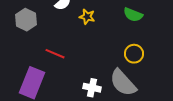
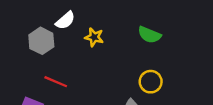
gray hexagon: (26, 20) -> (41, 41), moved

